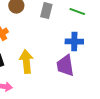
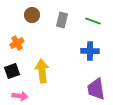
purple trapezoid: (65, 66) -> (96, 89), moved

